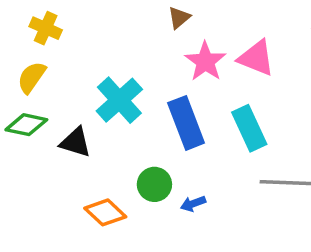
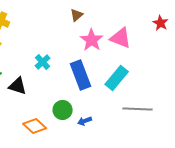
cyan cross: (119, 100) -> (43, 62), size x0.6
cyan rectangle: (249, 128) -> (117, 78), turned 65

